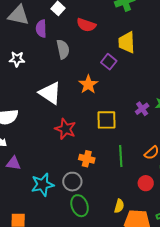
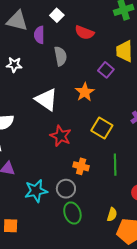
yellow square: (106, 120) -> (102, 128), turned 30

